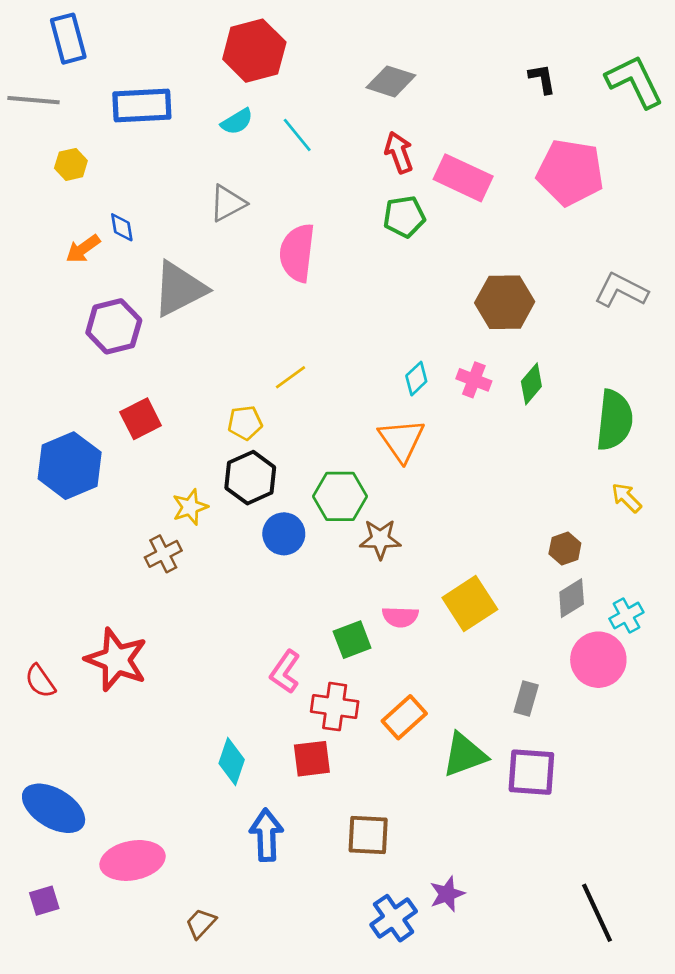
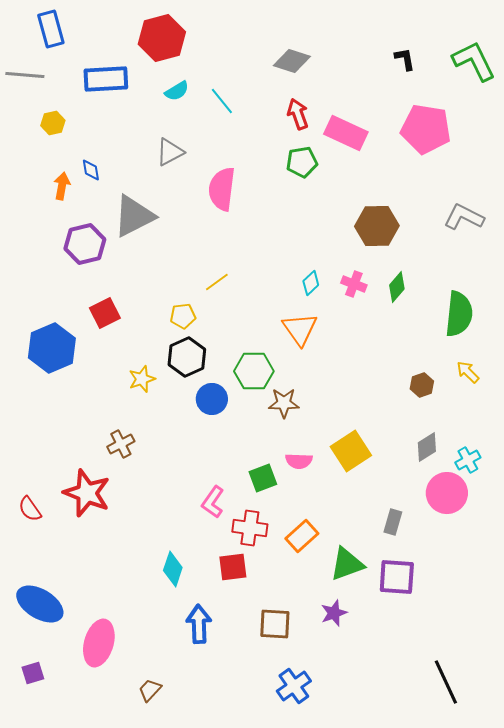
red hexagon: (254, 51) -> (162, 38), moved
orange arrow: (83, 249) -> (62, 186), turned 136
brown hexagon: (565, 549) -> (422, 385), moved
brown cross: (163, 554) -> (121, 444), moved
pink ellipse: (133, 860) -> (99, 643), turned -63
purple star: (447, 894) -> (334, 613), moved

